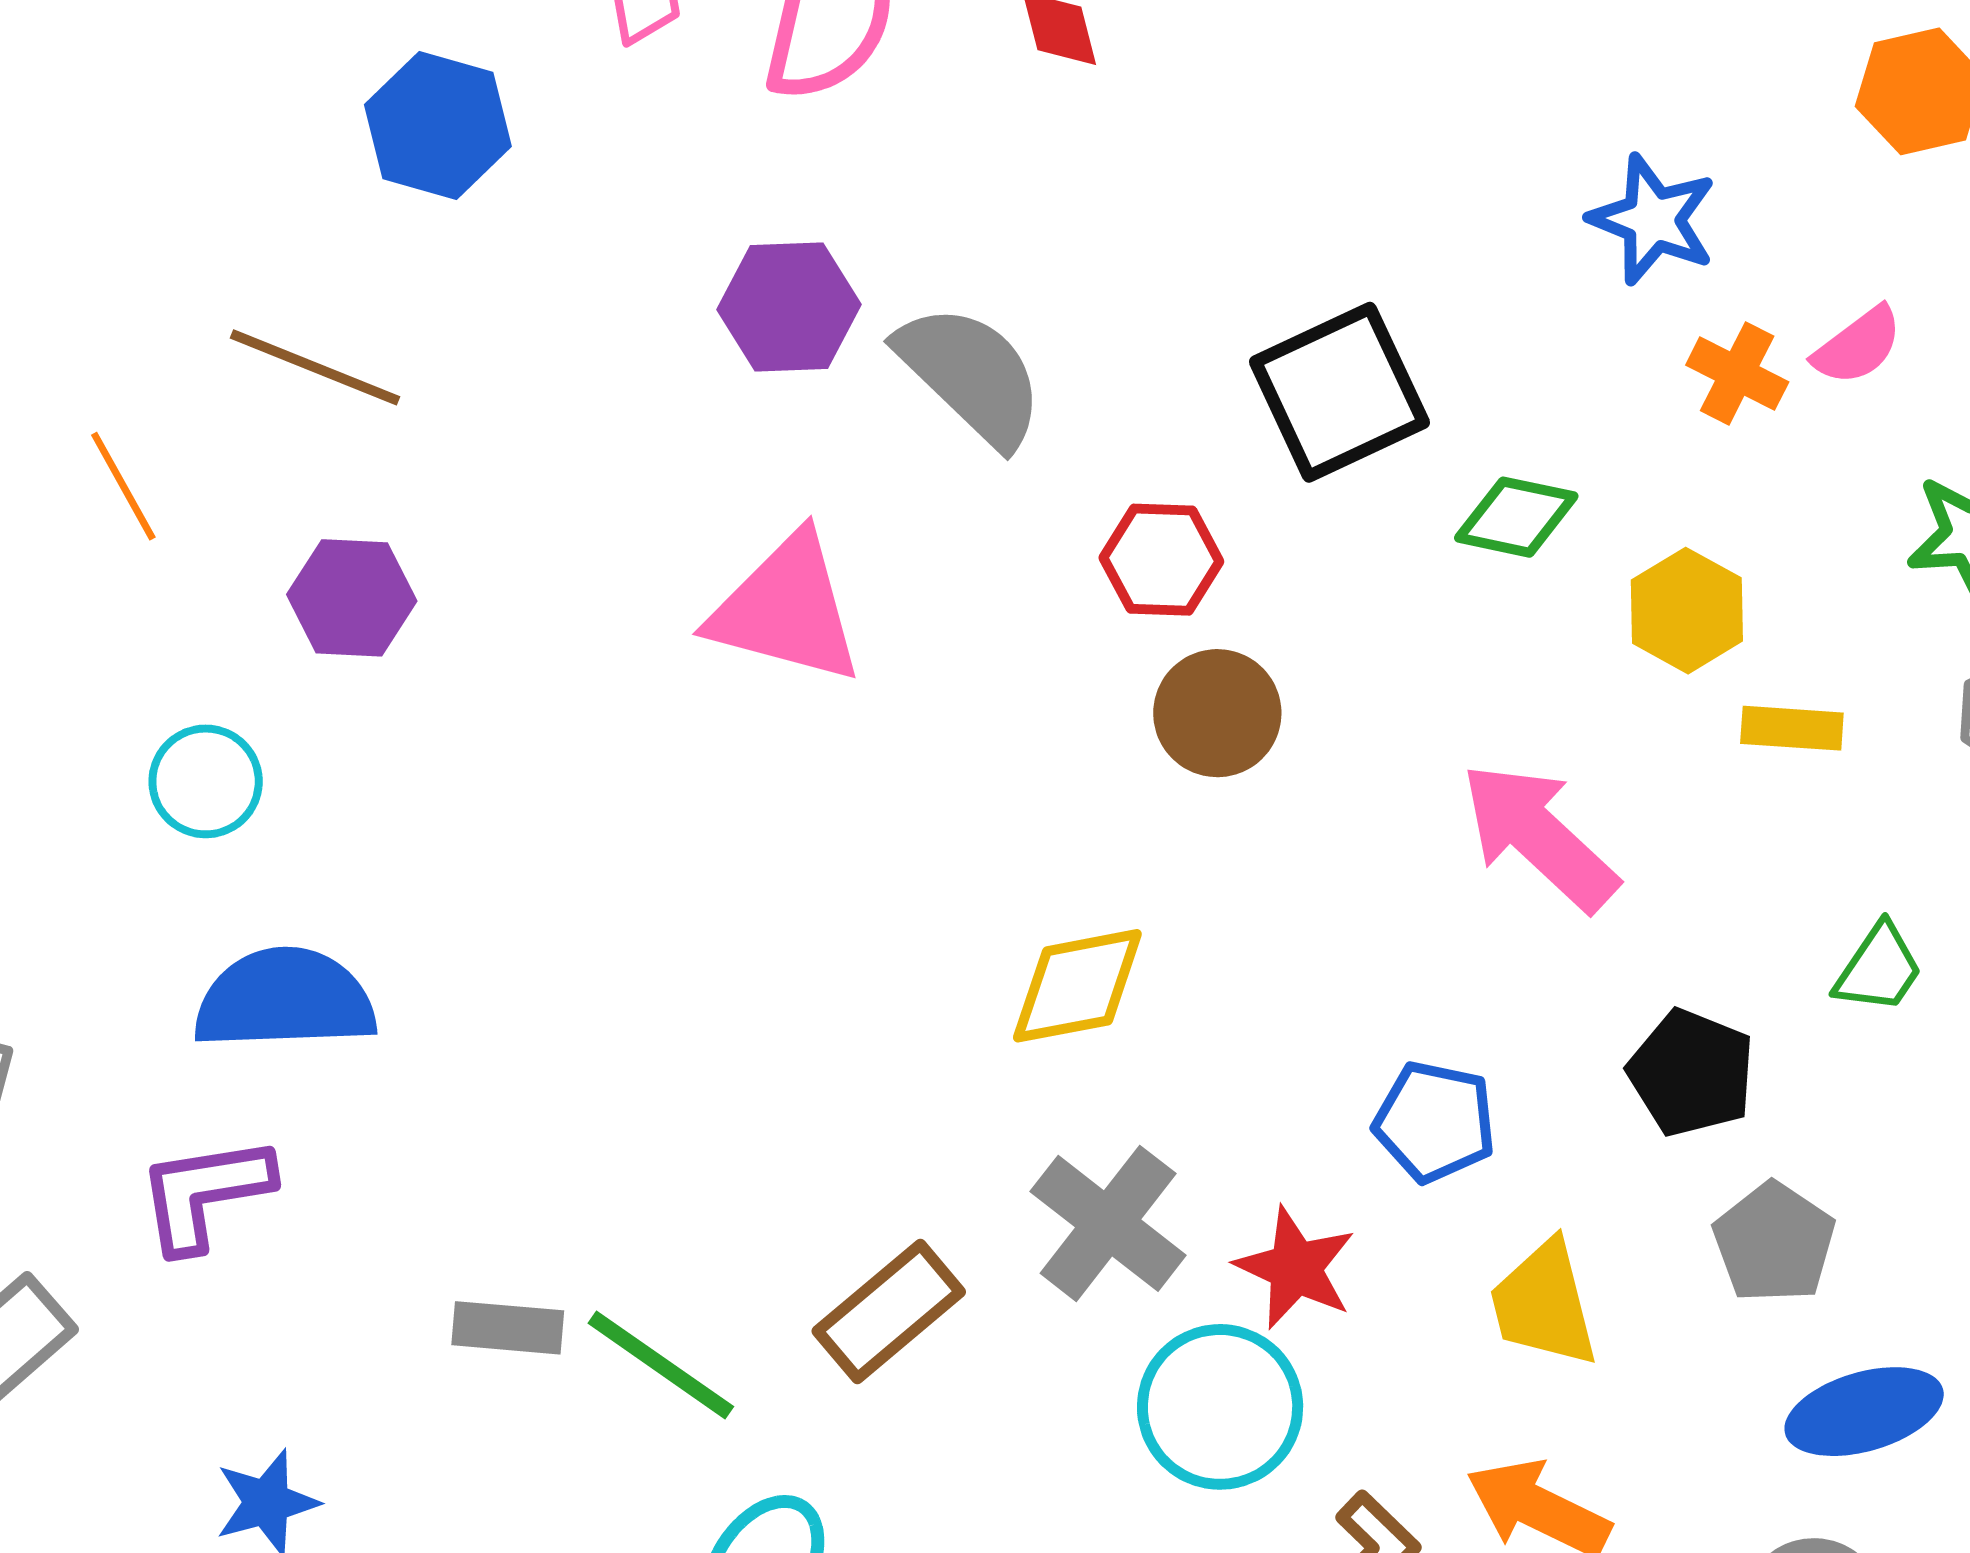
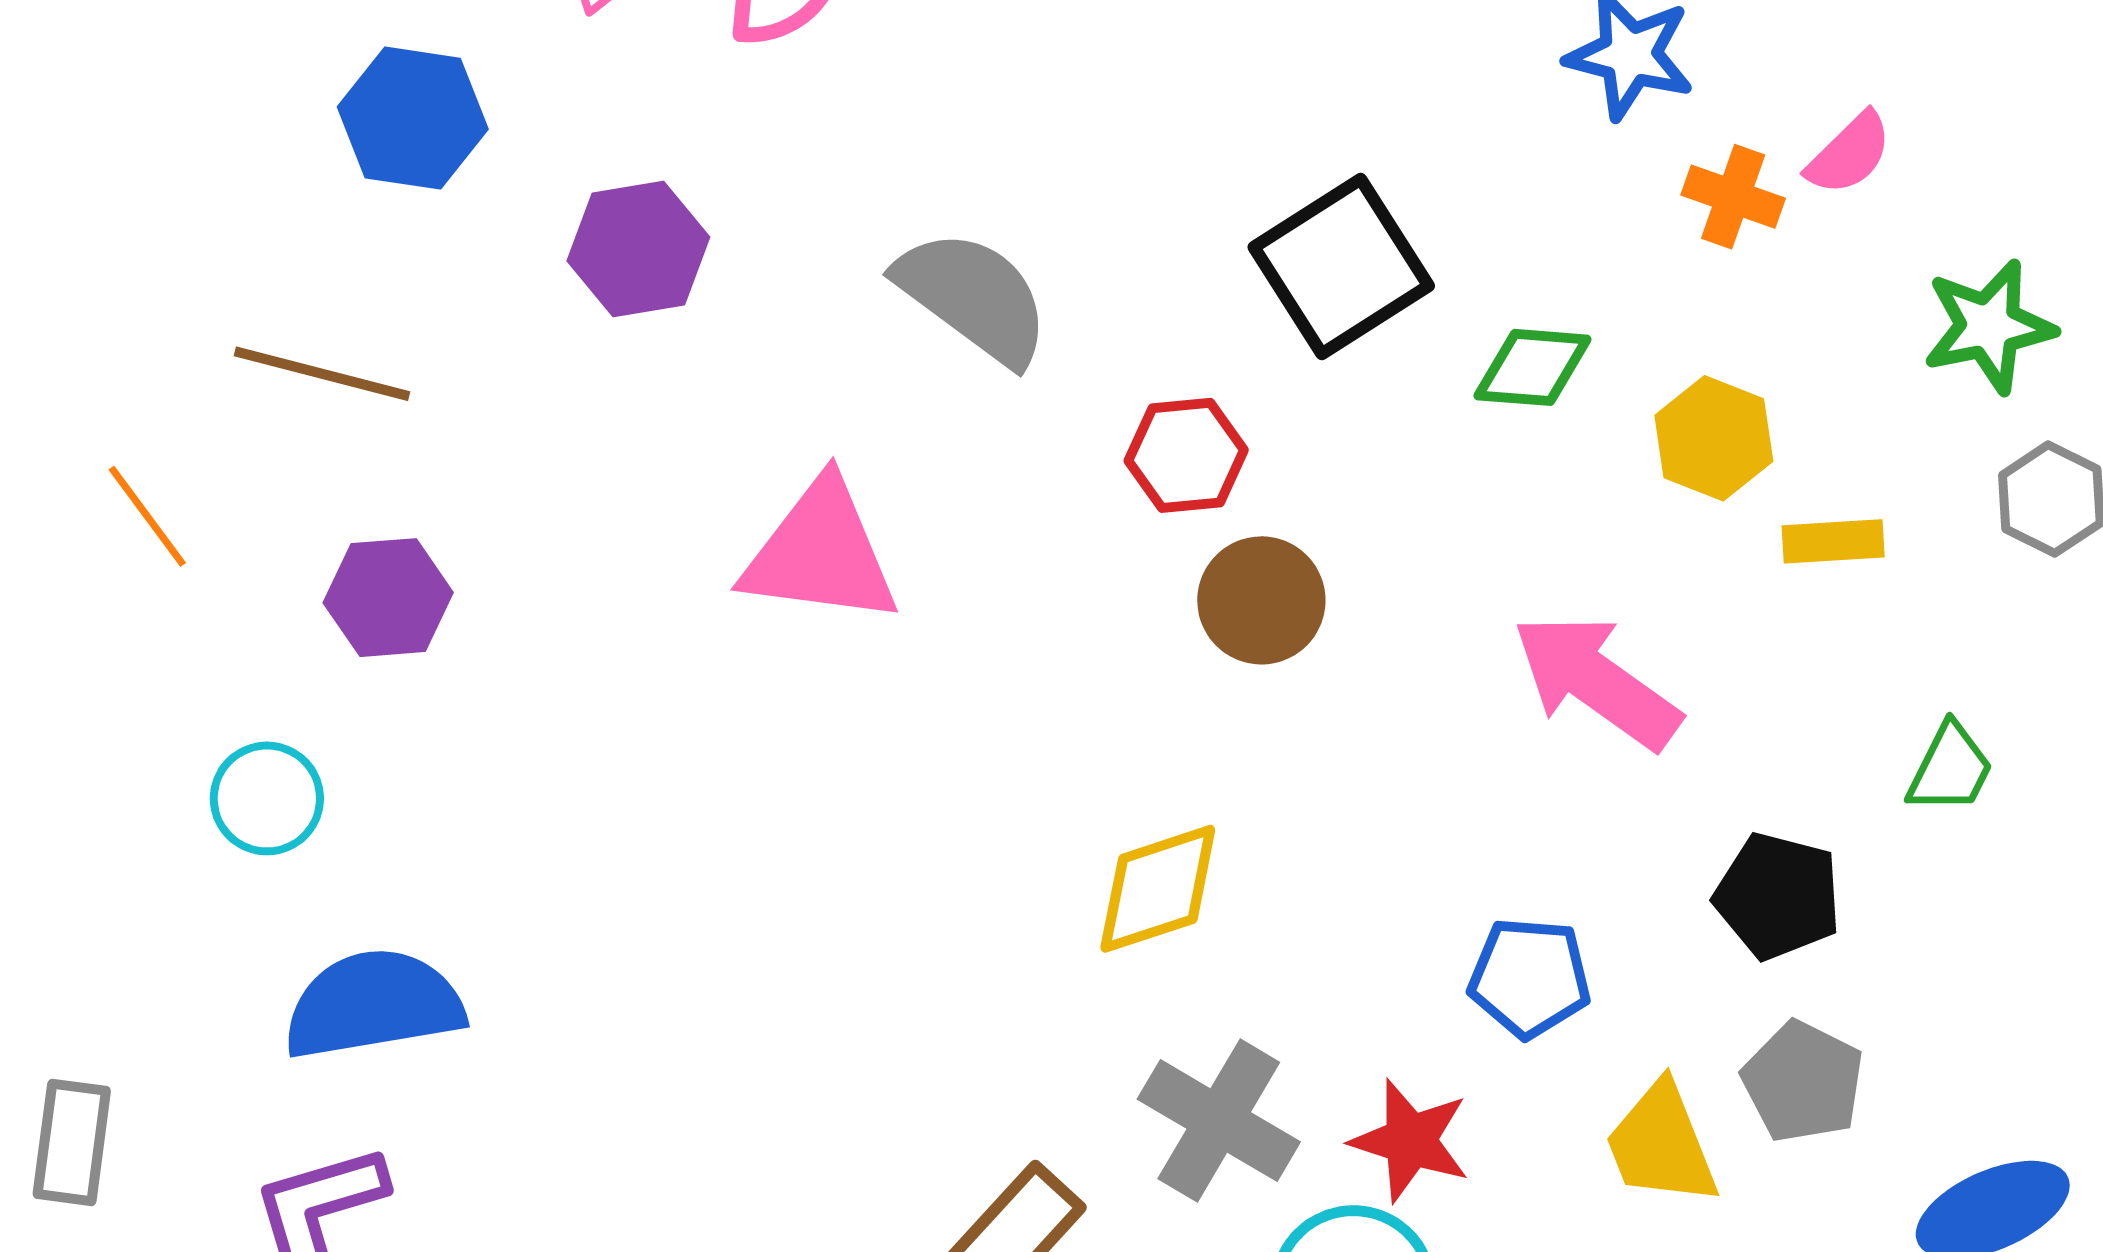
purple hexagon: (789, 307) -> (638, 249), moved
gray pentagon: (1774, 1243) -> (1803, 1082), moved

